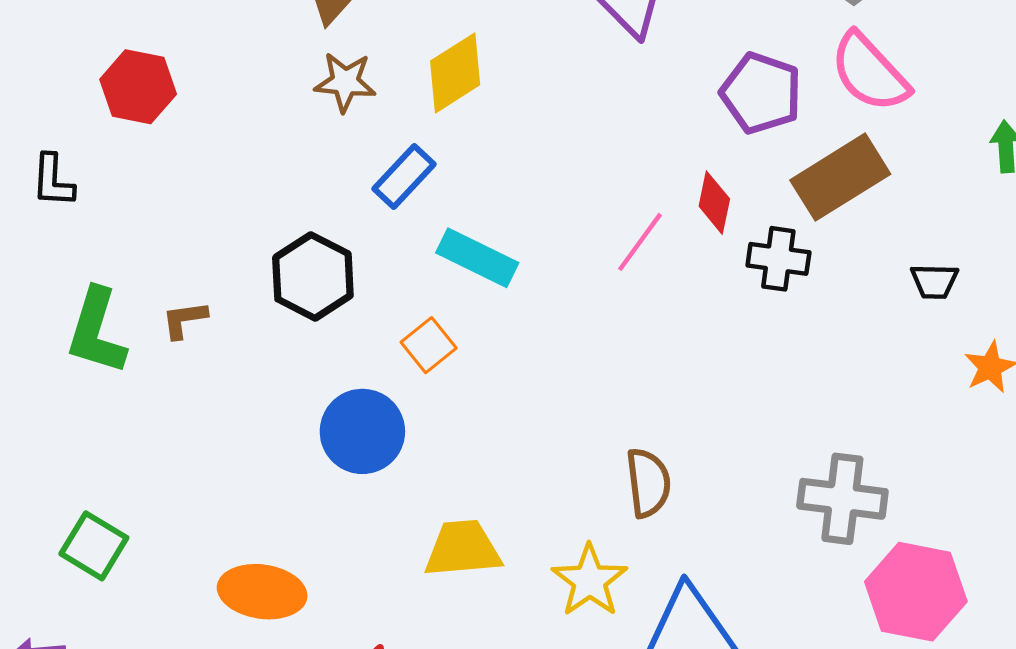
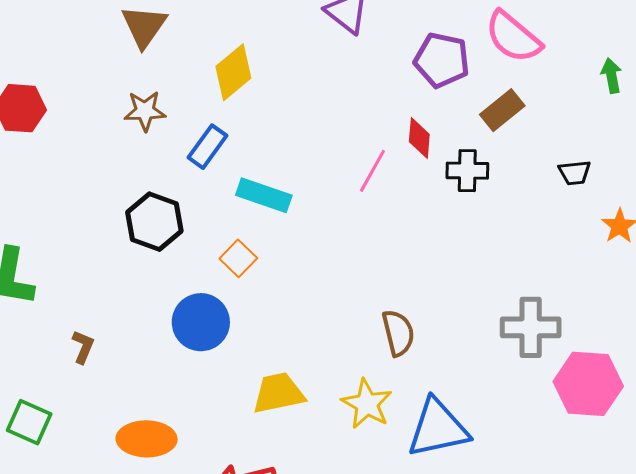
brown star: (345, 82) -> (145, 111), moved
brown rectangle: (840, 177) -> (502, 110), size x0.7
brown L-shape: (184, 320) -> (83, 347), moved, turned 128

